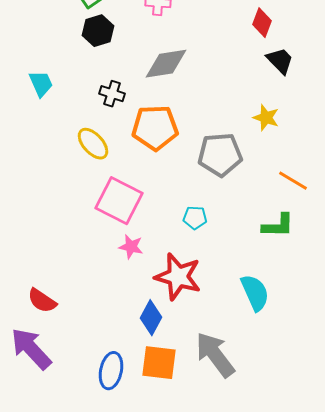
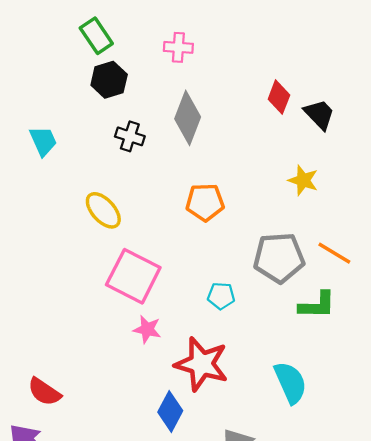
red diamond: (262, 23) -> (279, 97), moved
gray diamond: (166, 64) -> (188, 118), turned -60
black cross: (112, 94) -> (130, 136), moved
orange pentagon: (155, 128) -> (205, 202), moved, size x0.7
gray pentagon: (220, 155) -> (279, 258), moved

